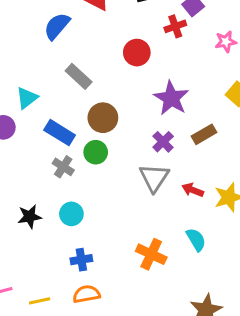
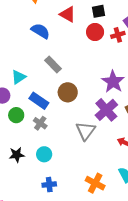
blue semicircle: (57, 26) -> (40, 31), turned 78
red circle: (137, 53) -> (95, 32), moved
purple cross: (163, 142) -> (106, 110), size x1.6
green circle: (96, 152) -> (16, 115), moved
gray triangle: (154, 178) -> (86, 131), moved

